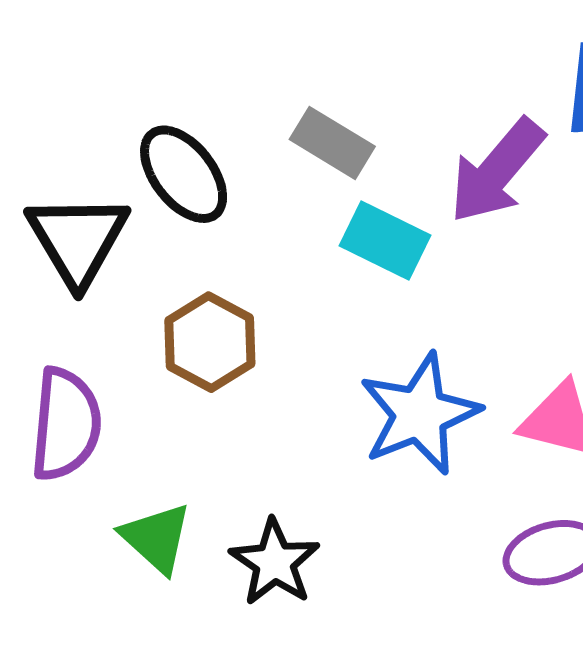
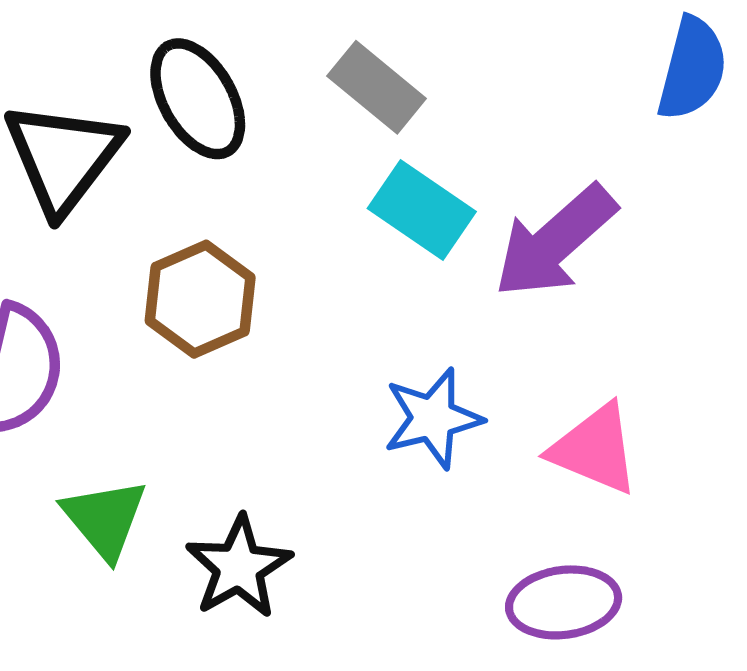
purple arrow: (497, 171) -> (555, 242), moved
blue star: (420, 414) -> (433, 418), size x0.7

